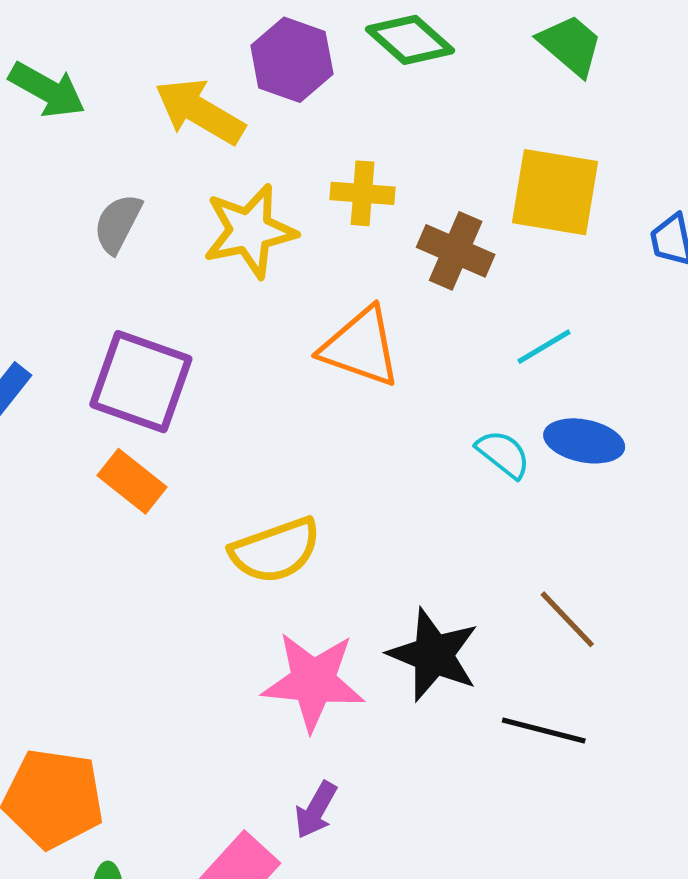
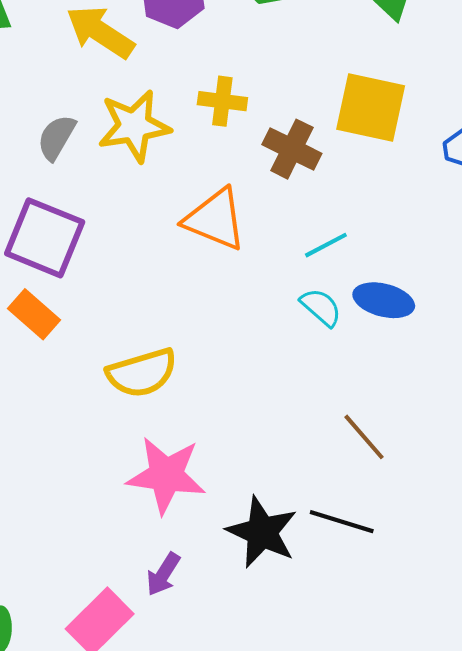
gray semicircle: (118, 223) -> (56, 137), moved
cyan line: (544, 347) -> (326, 245), moved
black star: (433, 655) -> (262, 532), moved

